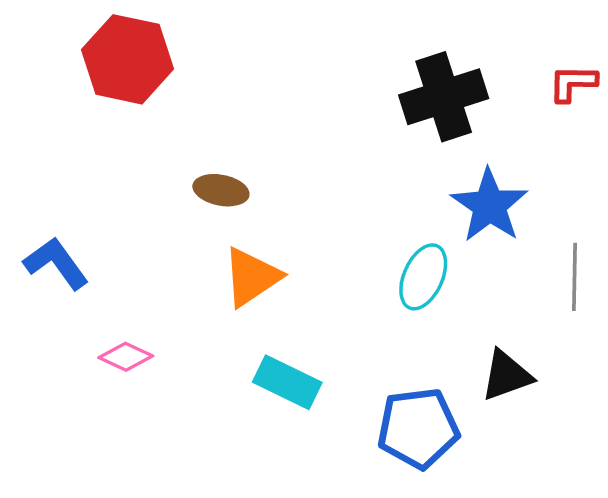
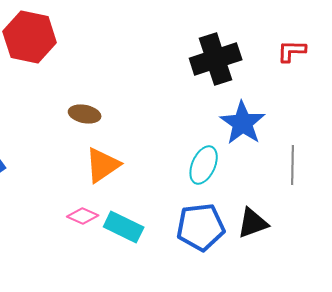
pink diamond: (126, 357) -> (83, 216), moved
blue pentagon: (418, 428) -> (201, 227), moved

